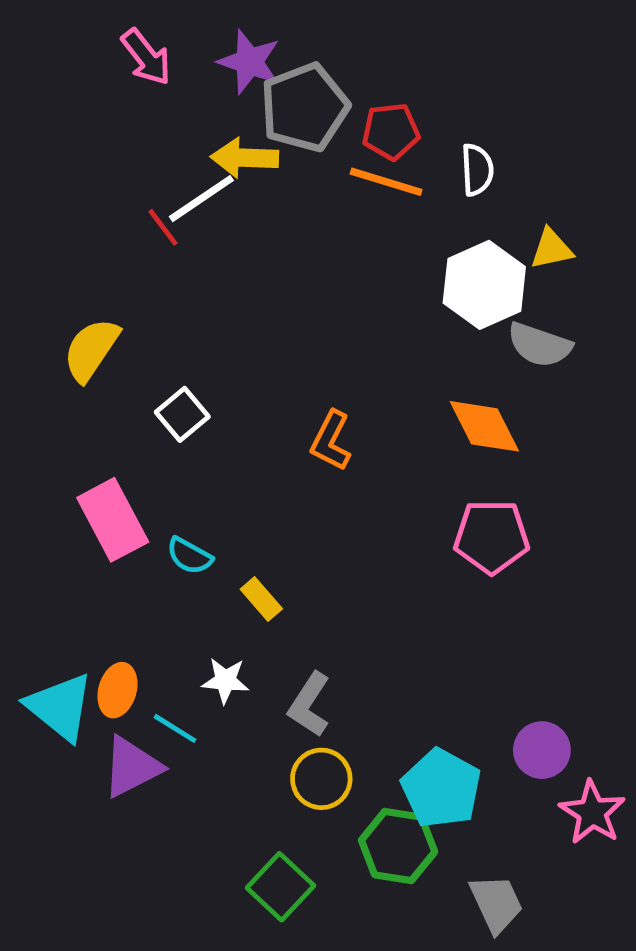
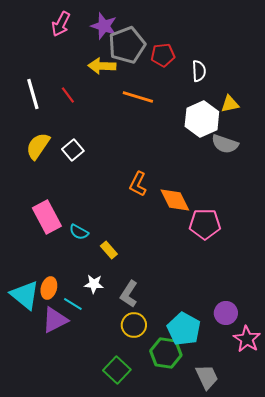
pink arrow: (146, 57) -> (61, 24), turned 65
orange line: (386, 182) -> (138, 97), moved
white line: (201, 199) -> (33, 94), moved, turned -72
white square: (182, 414) -> (73, 150), moved
orange diamond: (484, 426) -> (175, 200), moved

